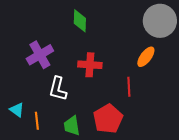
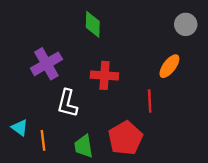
gray circle: (160, 21) -> (186, 24), size x0.6

